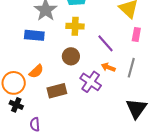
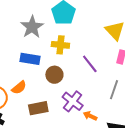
blue rectangle: (34, 35) -> (30, 59), moved
orange arrow: (108, 67) -> (90, 116), moved

